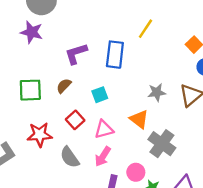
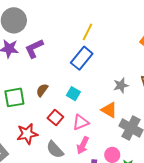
yellow line: (146, 29) -> (87, 32), moved
purple L-shape: (76, 54) -> (34, 48), moved
blue rectangle: (115, 55) -> (82, 58), turned 40
cyan square: (100, 95) -> (73, 94), turned -32

